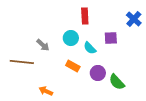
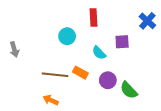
cyan circle: (71, 38) -> (67, 36), moved
gray arrow: (43, 45) -> (14, 49), moved, turned 32
brown line: (22, 62) -> (55, 75), moved

